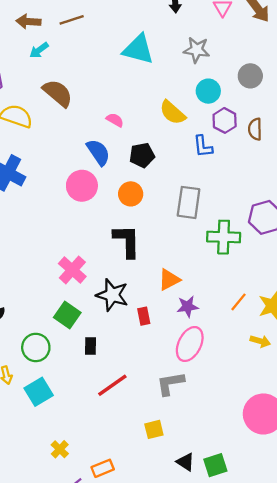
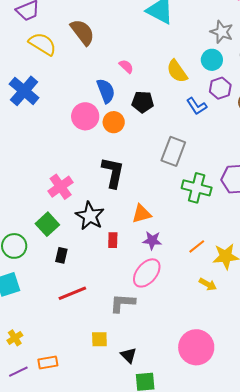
gray star: (197, 50) -> (222, 32), moved
blue L-shape: (203, 146) -> (197, 106), turned -40
orange circle: (131, 194) -> (114, 122), moved
black triangle: (185, 462) -> (129, 355), moved

